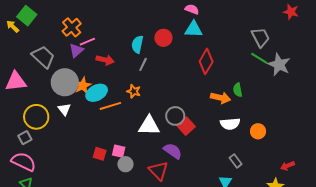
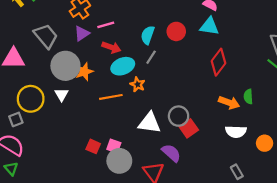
pink line: (87, 42) -> (106, 25), moved
cyan ellipse: (97, 93) -> (123, 66), moved
gray circle: (125, 164) -> (119, 161), size x1.5

